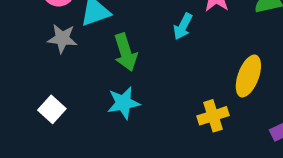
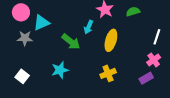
green arrow: (125, 52) -> (71, 42), moved, turned -30
yellow ellipse: (248, 76) -> (111, 40), moved

